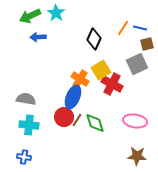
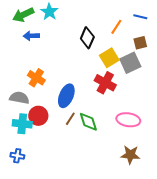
blue line: (140, 28) -> (140, 17), moved
yellow square: (101, 70) -> (109, 58), moved
orange cross: (80, 79) -> (36, 78), moved
red circle: (64, 117) -> (38, 116), moved

